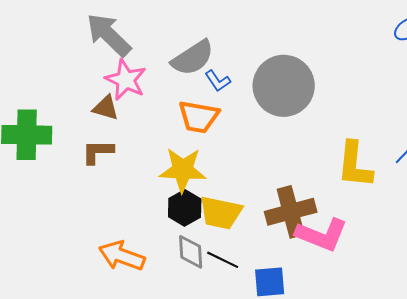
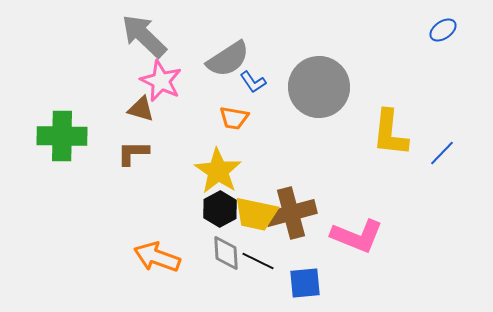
orange trapezoid: (199, 117) -> (234, 118), size x0.7
yellow L-shape: (355, 165) -> (390, 133), moved
yellow star: (183, 170) -> (218, 171), turned 30
brown cross: (291, 212) -> (291, 213), moved

